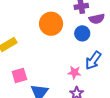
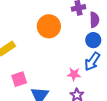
purple semicircle: (97, 19) -> (94, 20), turned -77
blue circle: (82, 33) -> (93, 40), moved

